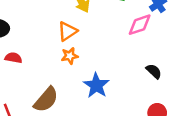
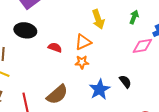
red semicircle: (13, 58) -> (55, 47), moved
black semicircle: (154, 71) -> (125, 82), moved

